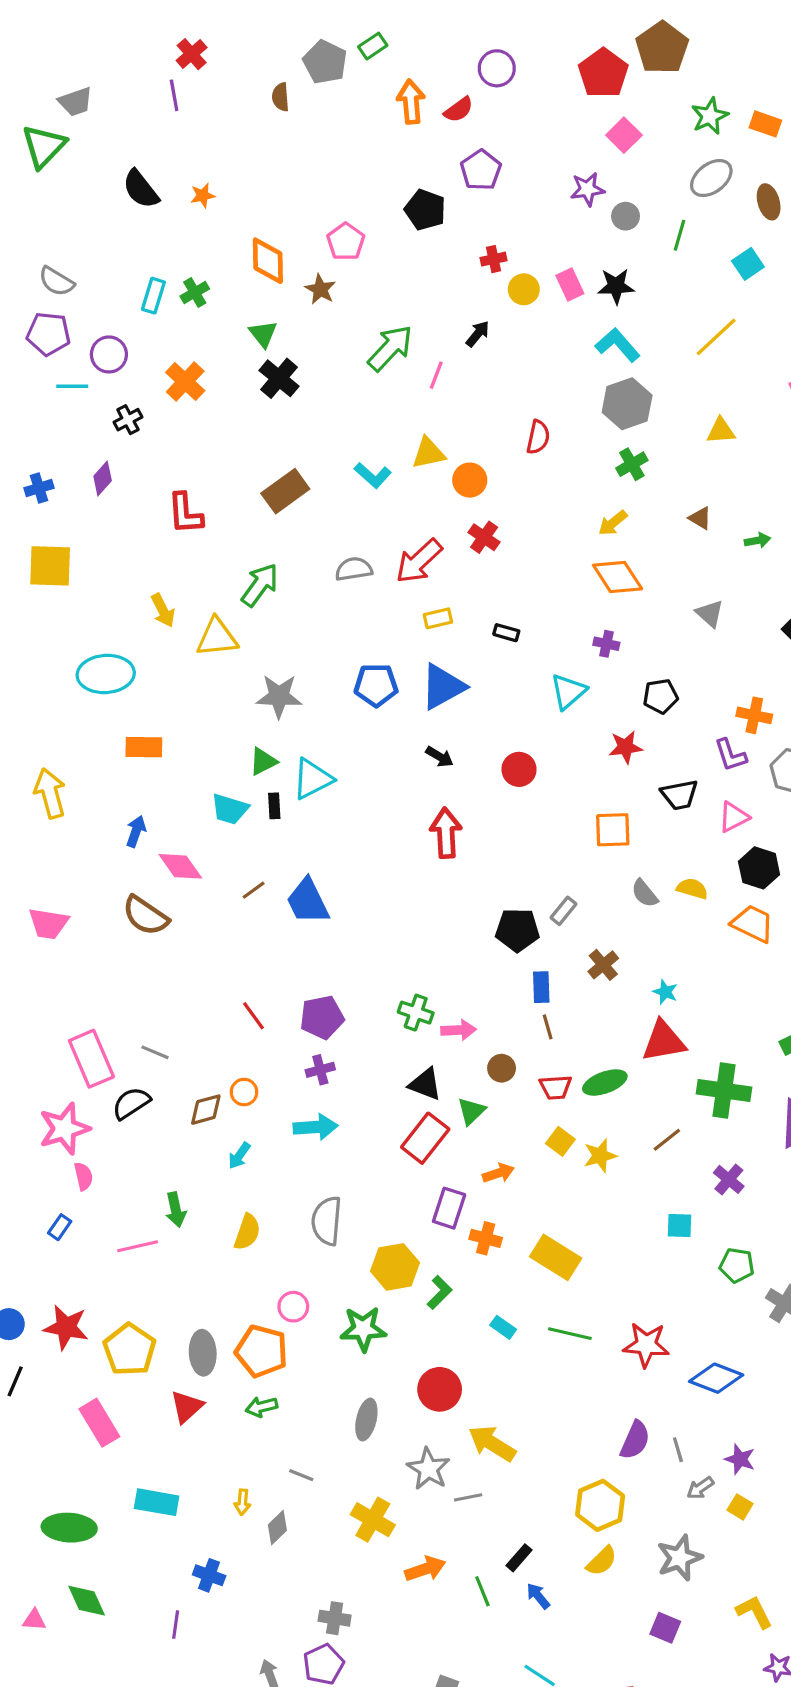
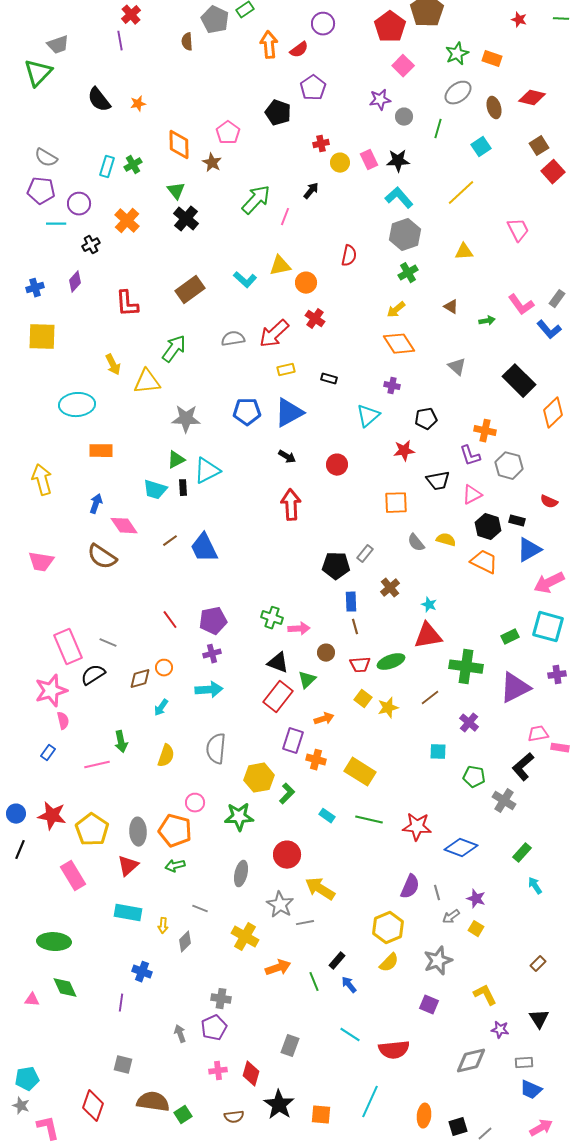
cyan rectangle: (157, 1502) -> (128, 913), moved

